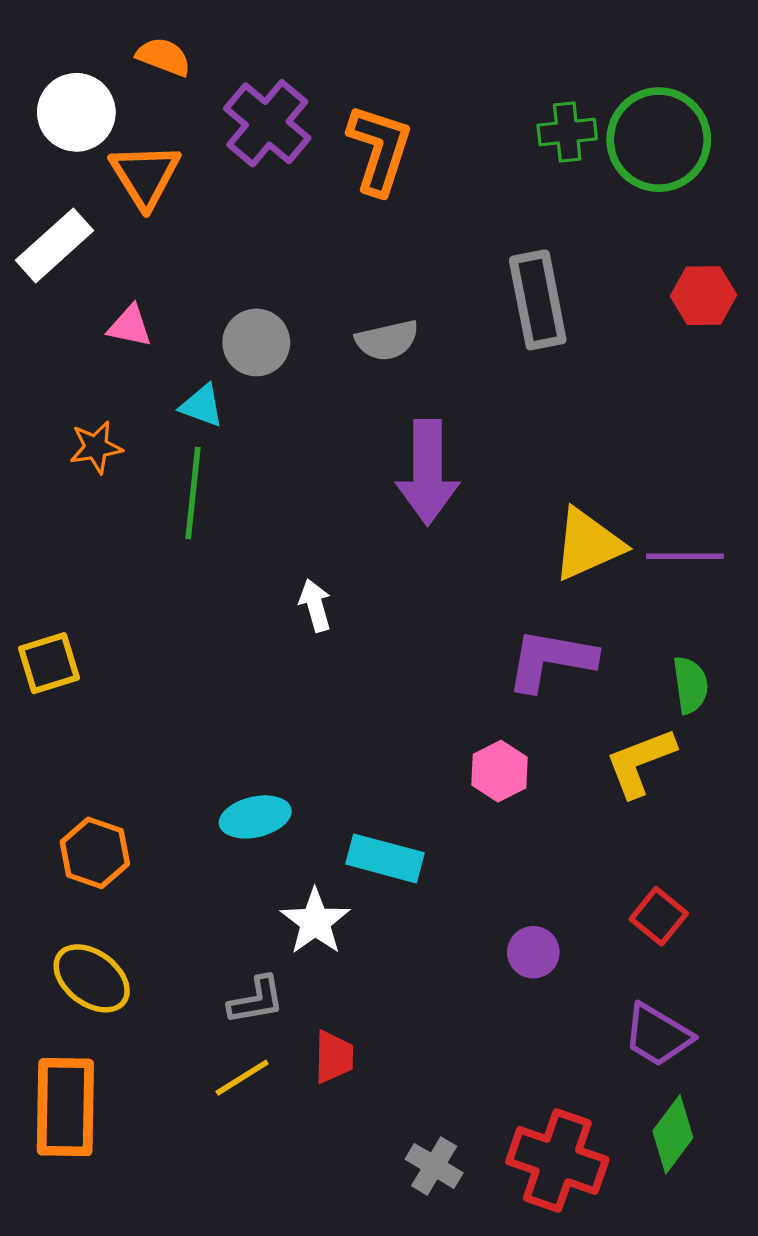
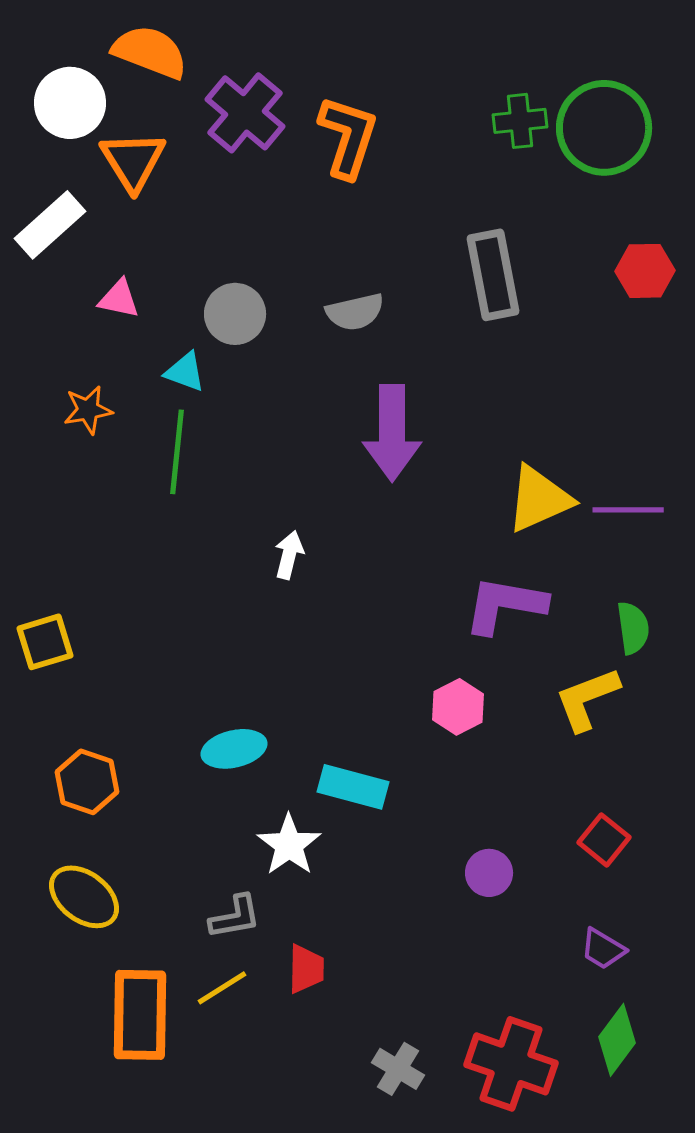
orange semicircle: (164, 57) -> (150, 52), size x1.5
white arrow: (315, 605) -> (289, 555), turned 30
yellow square: (49, 663) -> (45, 642), moved
purple trapezoid: (658, 1035) -> (603, 949), size x0.7
orange rectangle: (65, 1107) -> (140, 1015), moved

